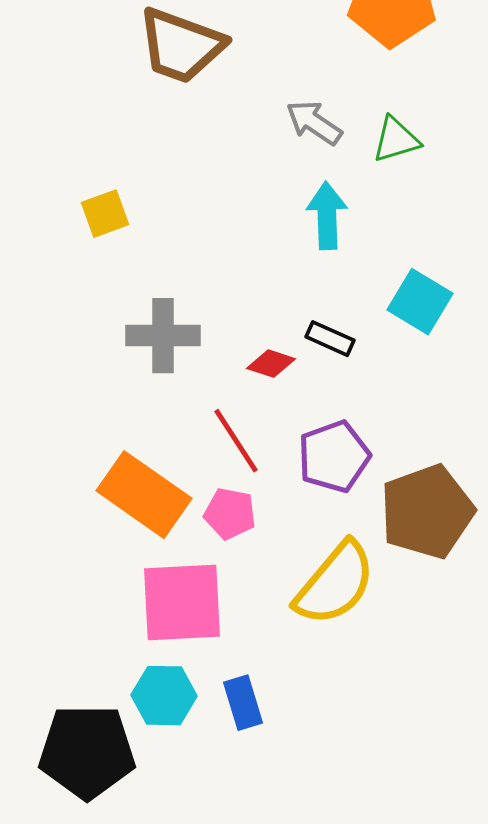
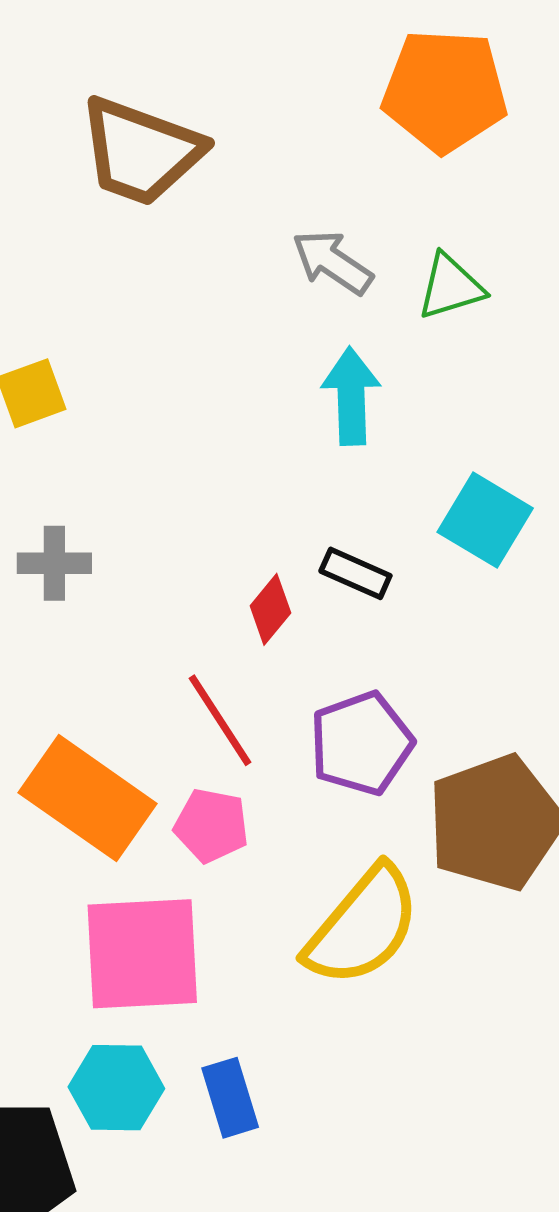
gray cross: (163, 336) -> (54, 563), moved, size x0.7
red diamond: (271, 364) -> (270, 609), turned -69

